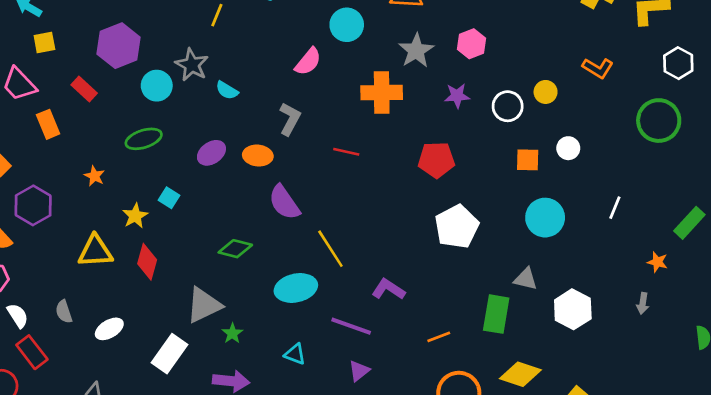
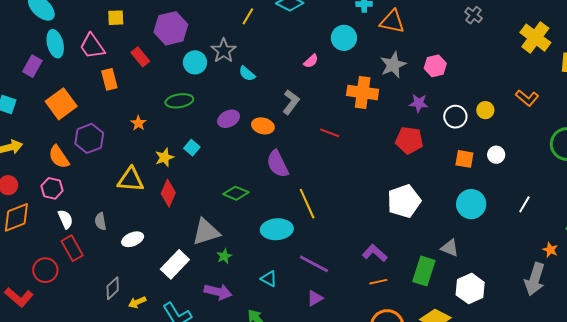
pink semicircle: (308, 62) -> (311, 61), size x0.7
red pentagon: (436, 160) -> (409, 140), moved
purple L-shape: (388, 289) -> (375, 253), moved
gray arrow: (643, 303) -> (535, 279), size x2.0
white hexagon: (573, 309) -> (470, 289), moved

